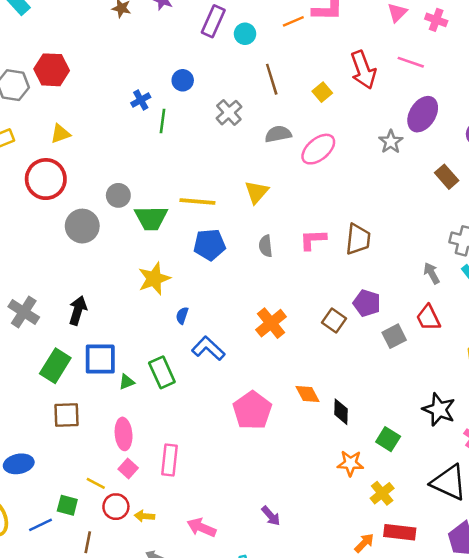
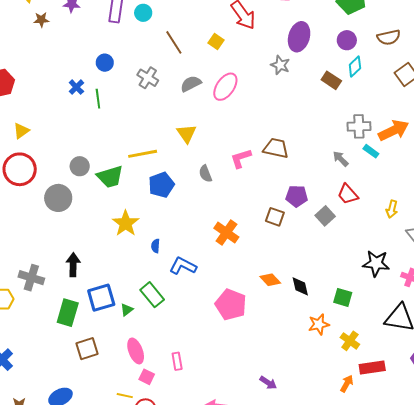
brown trapezoid: (358, 239) -> (276, 148), turned -68
pink rectangle: (170, 460) -> (177, 361), size x0.7

